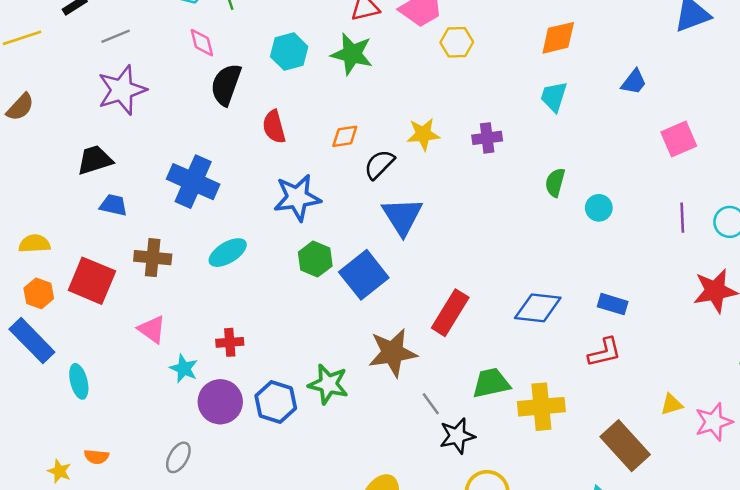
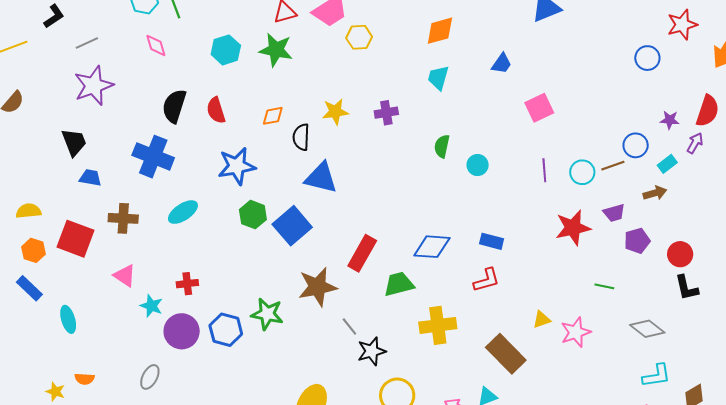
black semicircle: (226, 85) -> (174, 106), moved
black trapezoid: (95, 160) -> (74, 142), turned 88
black semicircle: (379, 164) -> (301, 137), turned -40
blue triangle: (402, 216) -> (321, 178), turned -42
blue rectangle: (32, 341) -> (29, 288), size x0.7
green trapezoid: (491, 383) -> (399, 284), moved

